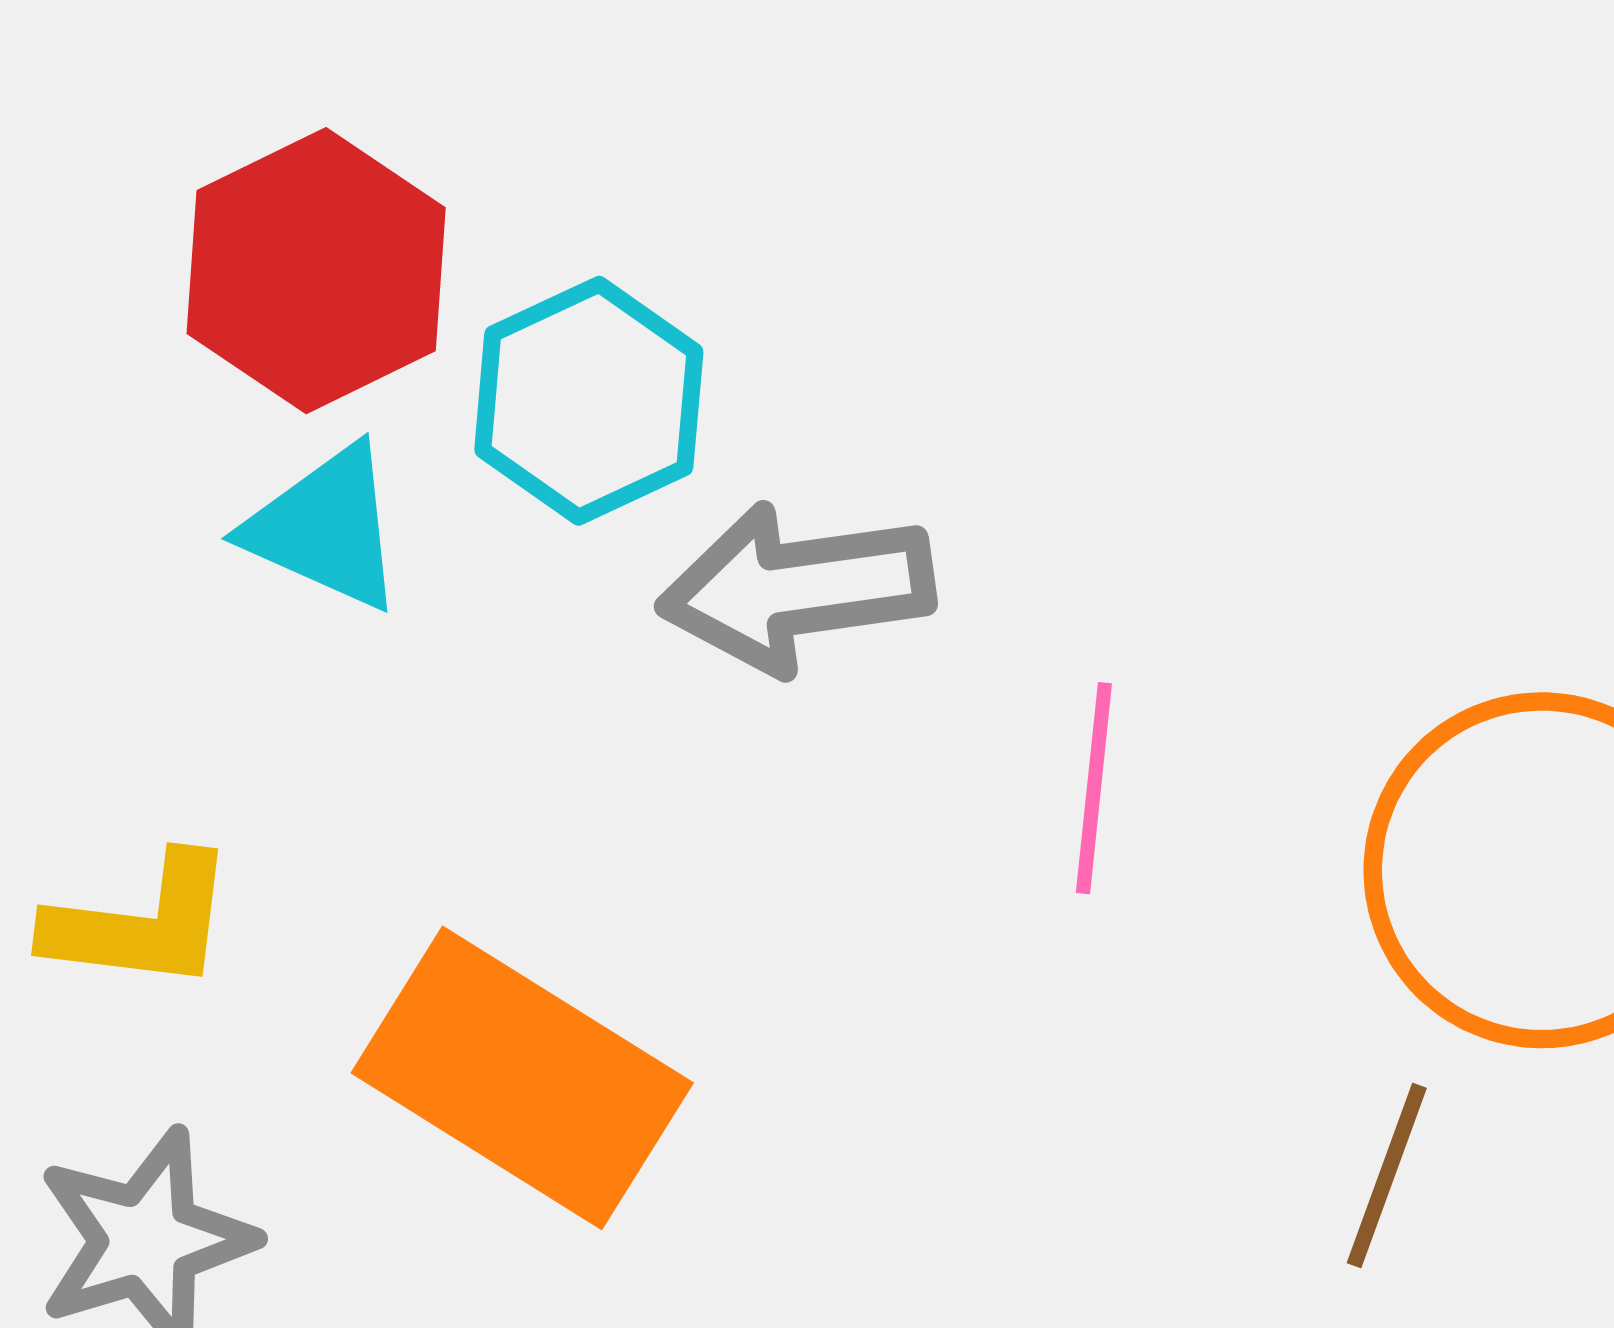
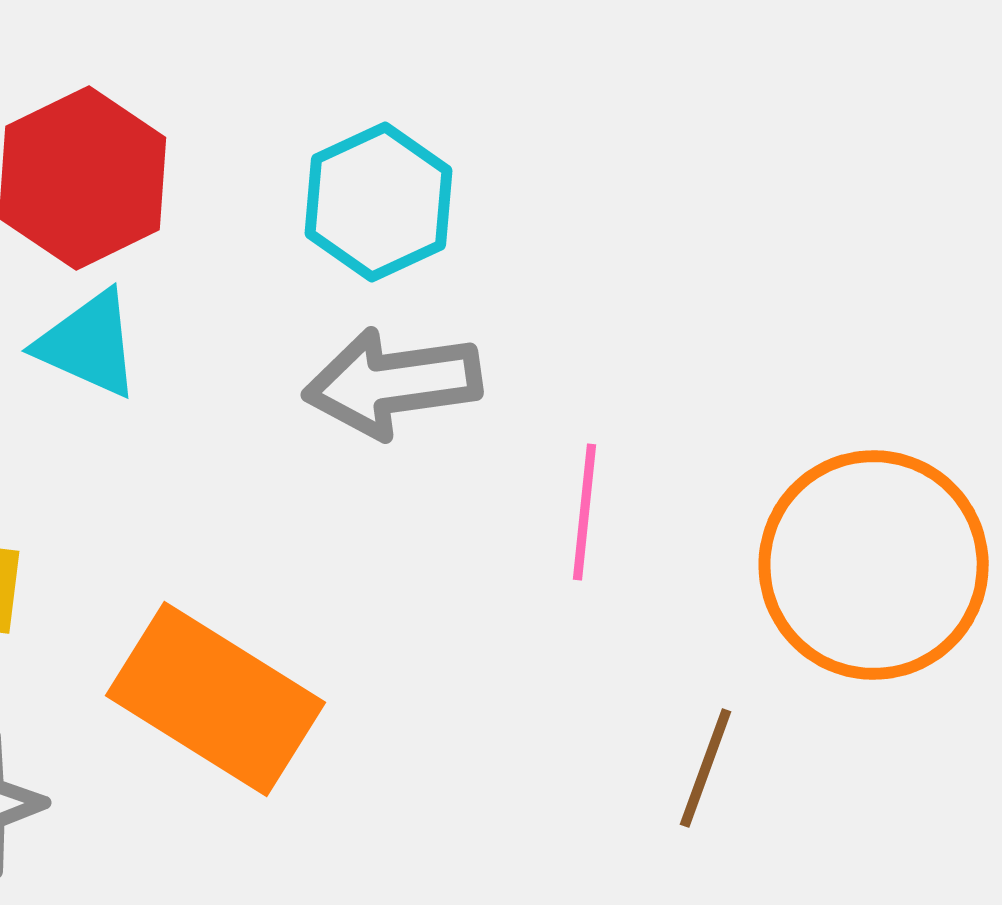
cyan hexagon: (589, 401) -> (379, 202), moved
brown line: (1387, 1176) -> (706, 768), moved

